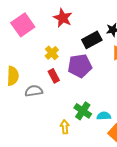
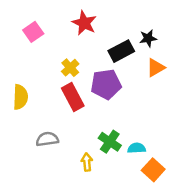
pink square: (23, 25) -> (33, 32), size x0.7
red rectangle: (54, 76) -> (73, 97), size x1.5
gray semicircle: (34, 91) -> (47, 139), moved

